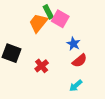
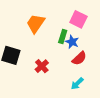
green rectangle: (48, 12) -> (63, 37), moved, turned 48
pink square: (60, 19) -> (78, 19), moved

